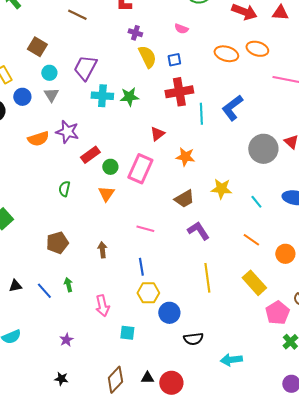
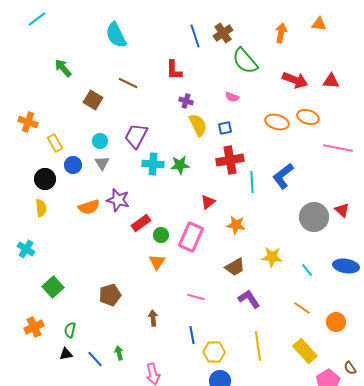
brown square: (37, 47) -> (93, 100), moved
green semicircle: (64, 189) -> (70, 330), moved
brown pentagon: (57, 243) -> (110, 295), moved
yellow hexagon: (148, 293) -> (214, 352), moved

